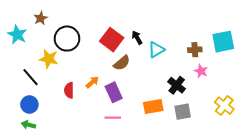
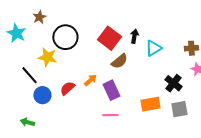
black arrow: (137, 38) -> (134, 36), turned 40
red semicircle: (69, 90) -> (67, 88), turned 49
blue circle: (29, 105) -> (42, 95), moved

